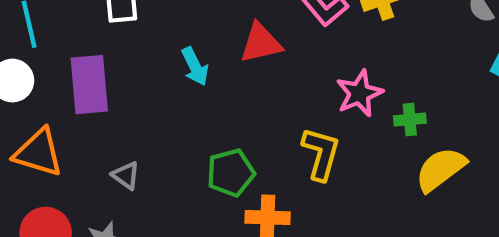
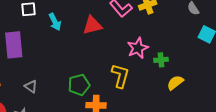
cyan arrow: (195, 66) -> (55, 22), moved
yellow semicircle: (441, 169) -> (175, 83), size x0.7

